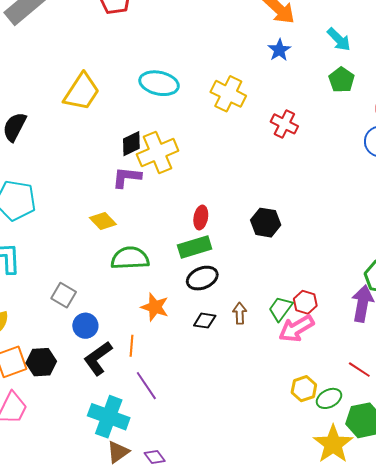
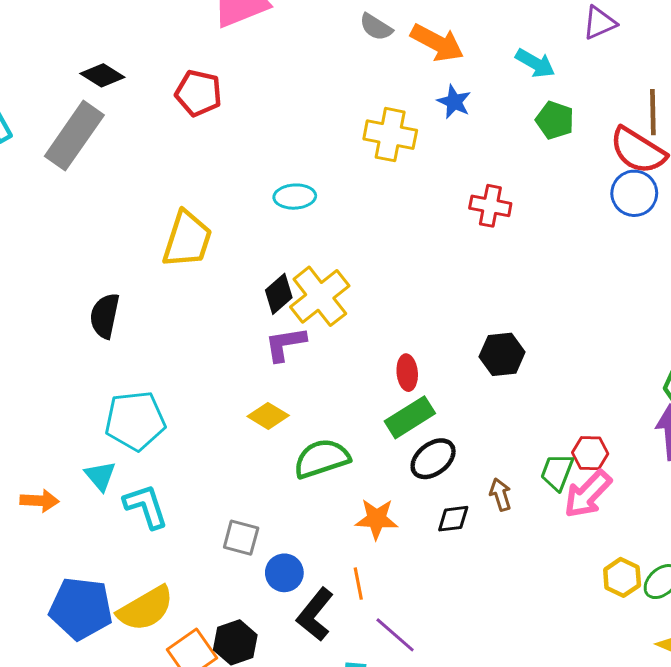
cyan ellipse: (159, 83) -> (295, 197), size x0.7
yellow cross: (228, 94) -> (390, 135), moved

